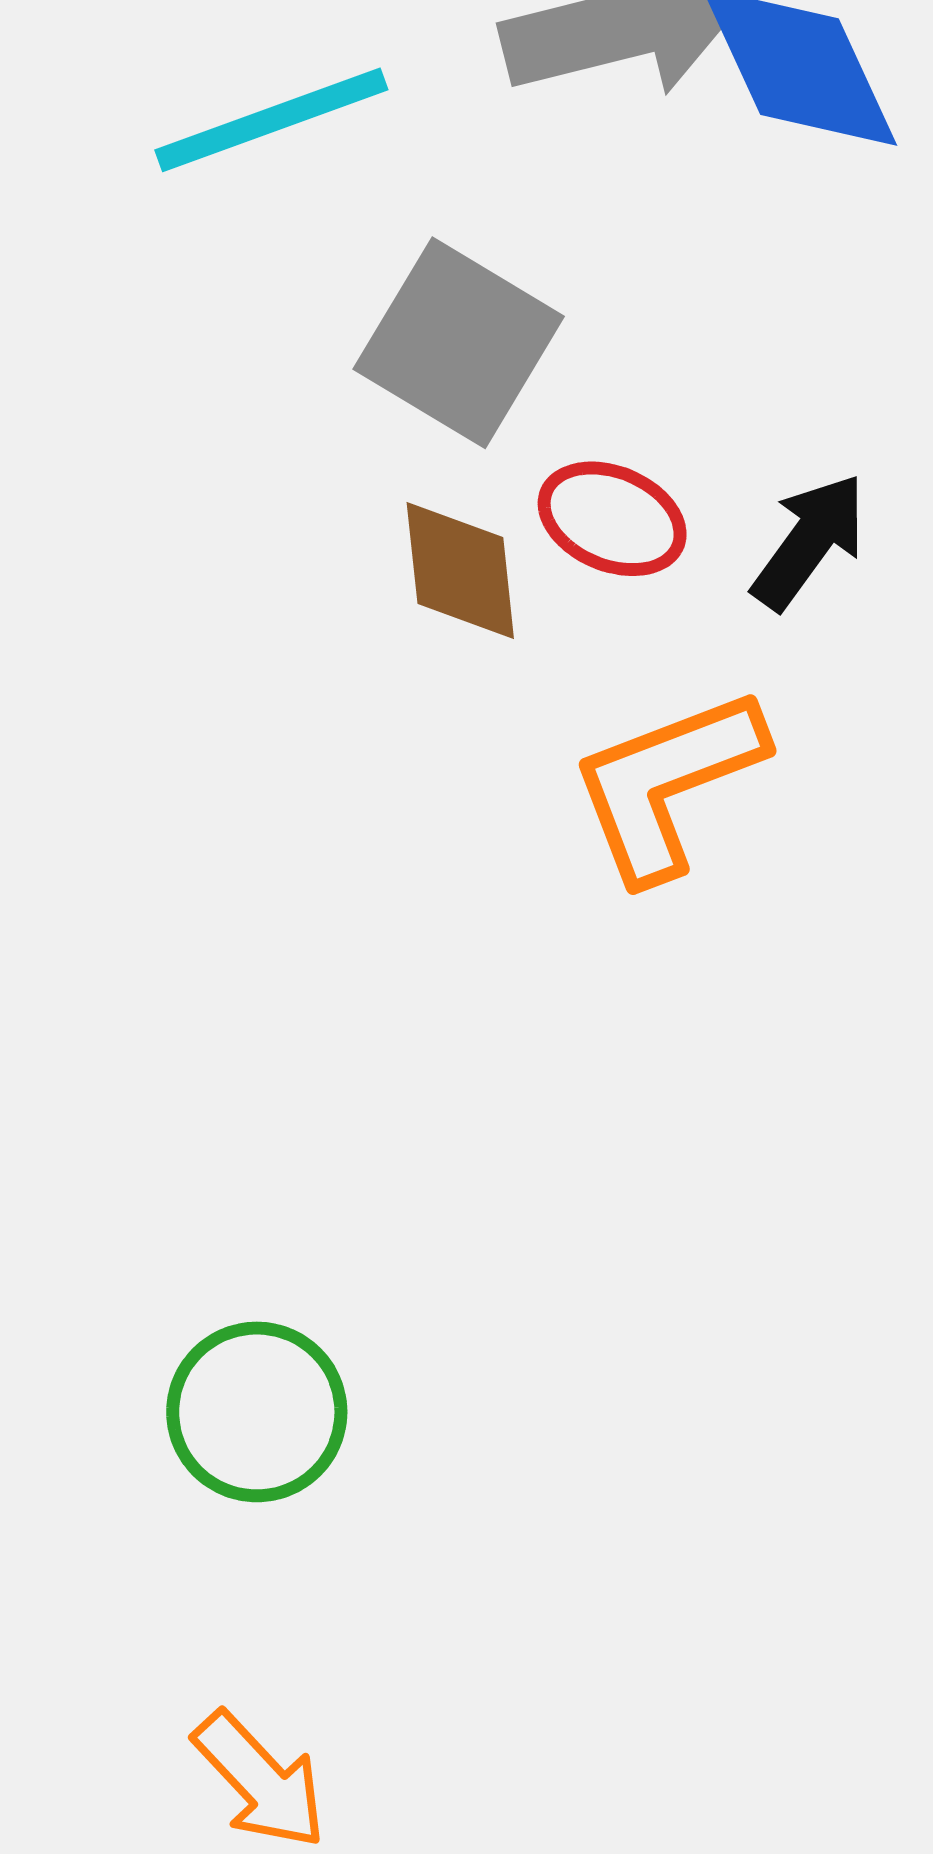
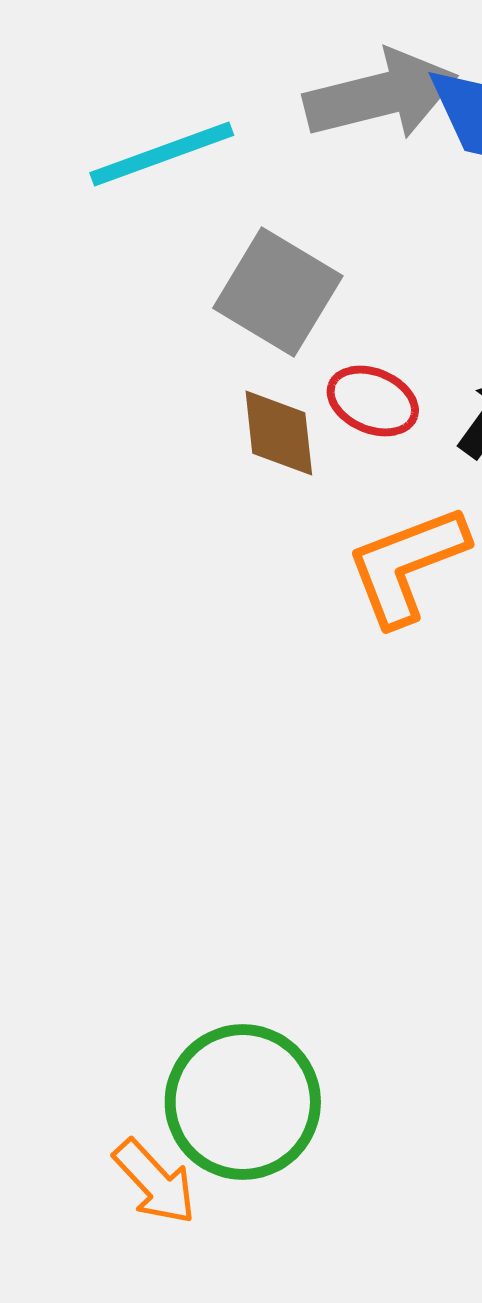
green circle: (257, 1412) -> (243, 1102), moved, size x1.4

